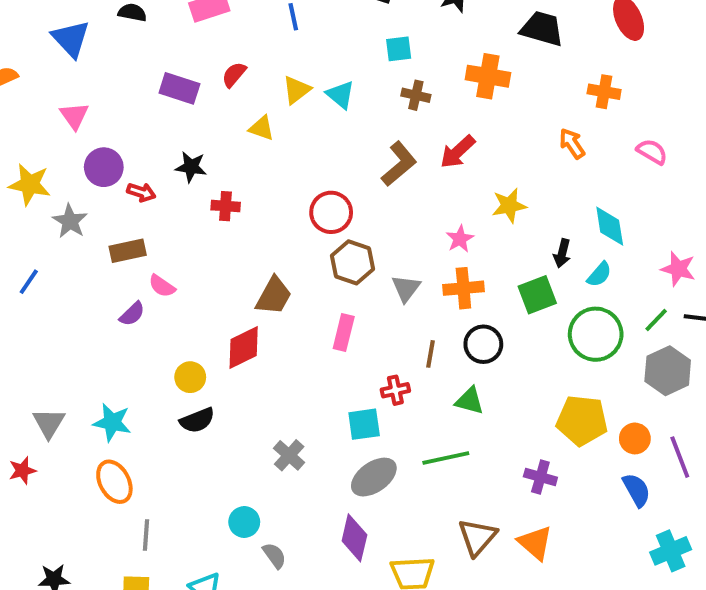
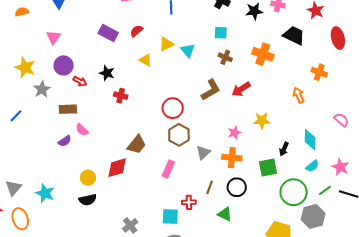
pink semicircle: (652, 152) -> (341, 120), moved
cyan semicircle: (599, 274) -> (312, 166), moved
gray hexagon: (668, 371) -> (313, 216), moved
orange ellipse: (114, 482) -> (20, 219), moved

